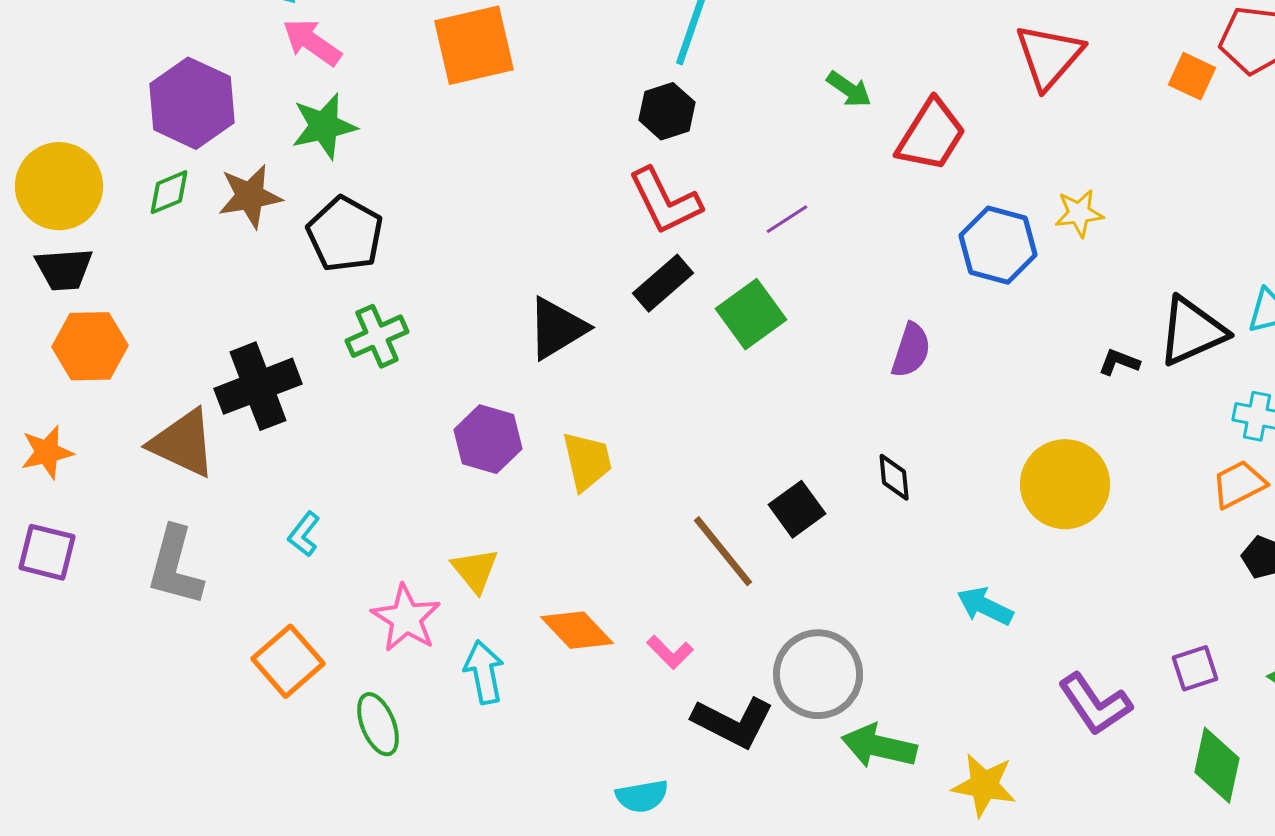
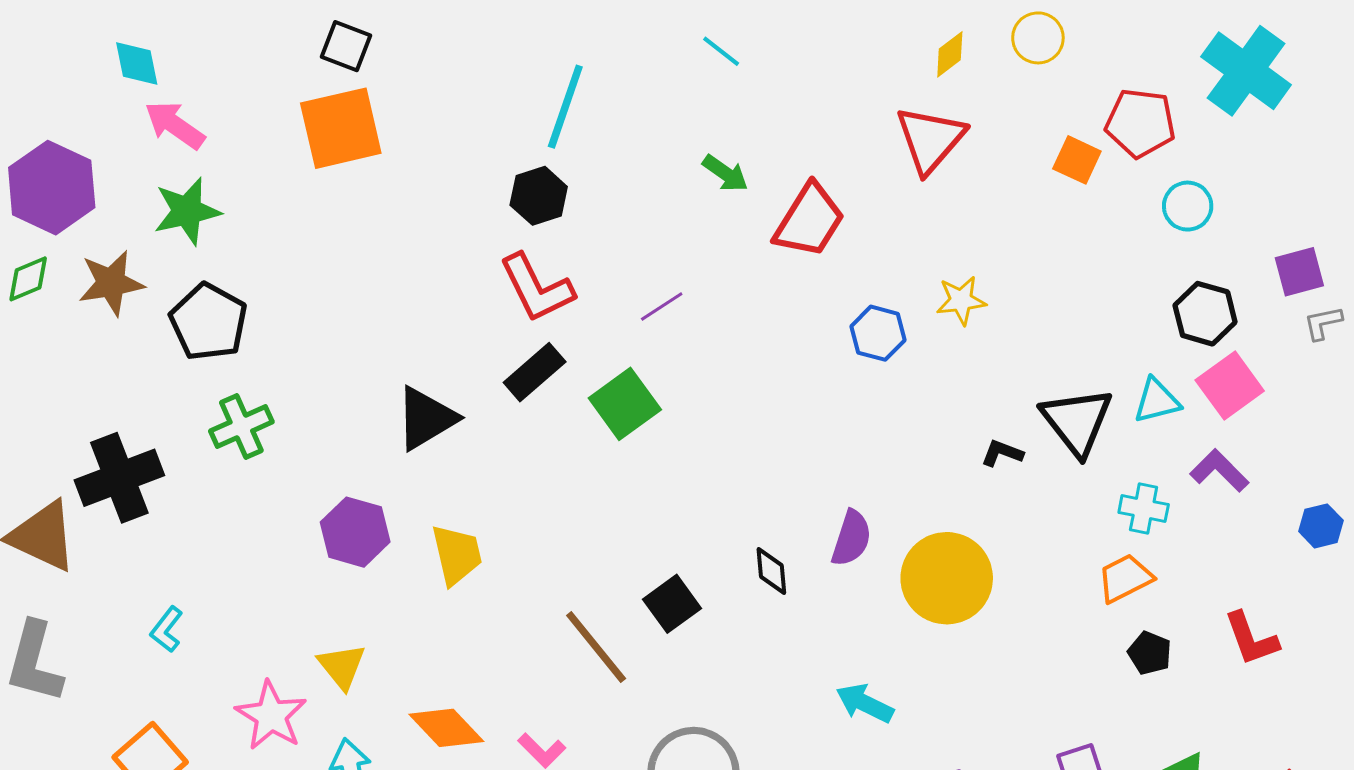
blue hexagon: (998, 245) -> (878, 333), size x0.7
black triangle: (1192, 331) -> (1077, 421), turned -44
purple semicircle: (911, 350) -> (851, 538), moved

